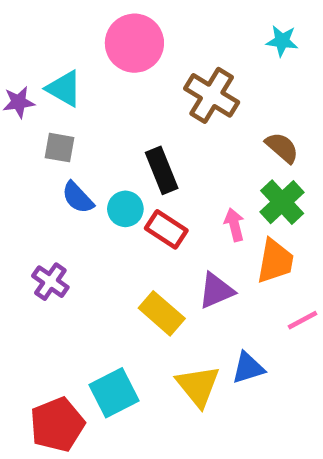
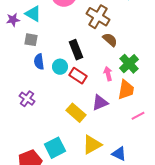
brown semicircle: (282, 148) -> (110, 40), moved
blue semicircle: (78, 198) -> (39, 62), turned 35
blue triangle: (248, 368) -> (119, 154), moved, turned 42
yellow triangle: (198, 386) -> (92, 145), turned 40

